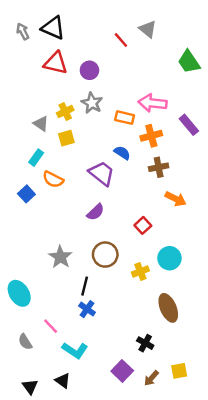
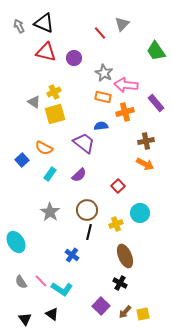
gray triangle: (148, 29) -> (122, 24), turned 35
gray star: (92, 103) -> (104, 73), moved
yellow square: (66, 138) -> (55, 114), size x1.5
blue semicircle: (122, 153) -> (101, 126), turned -40
cyan rectangle: (36, 158) -> (50, 174), moved
brown cross: (159, 167) -> (146, 141), moved
black line: (85, 286) -> (89, 232), moved
brown ellipse: (168, 308) -> (125, 256), moved
pink line: (51, 326) -> (41, 281), moved
yellow square: (179, 371) -> (143, 314), moved

